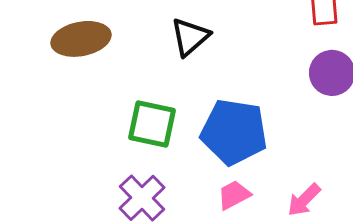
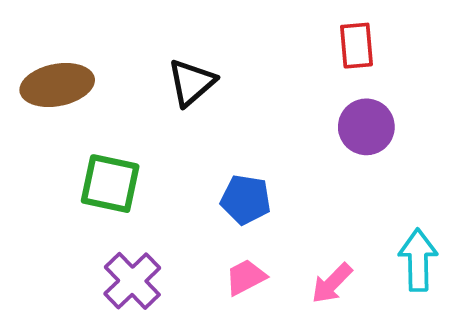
green square: (152, 124) -> (110, 184), moved
blue pentagon: (234, 132) -> (246, 200), size x0.6

